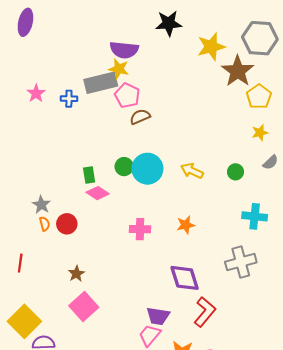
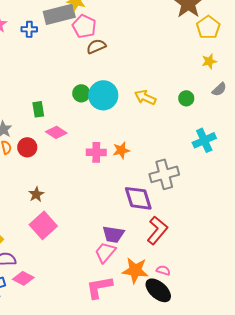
green rectangle: (89, 175) -> (38, 109), moved
pink diamond: (98, 193) -> (56, 132), moved
cyan cross: (255, 216) -> (204, 140), turned -30
orange star: (186, 225) -> (121, 150), moved
gray cross: (241, 262) -> (164, 174), moved

